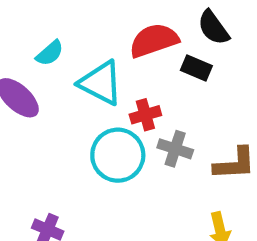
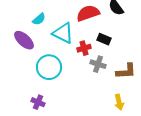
black rectangle: (196, 68) -> (104, 39), moved
cyan circle: (118, 155) -> (49, 67), moved

